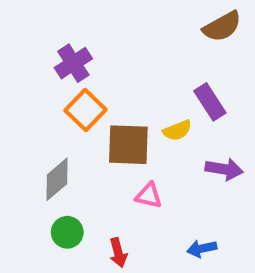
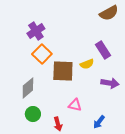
pink triangle: (149, 196) -> (75, 105), moved
blue arrow: (202, 249) -> (99, 122), turned -40

